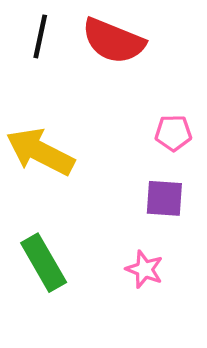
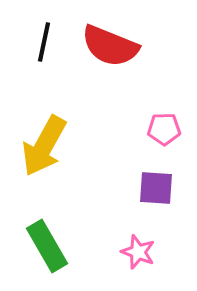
yellow arrow: (40, 152) -> (44, 146), turned -88

